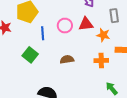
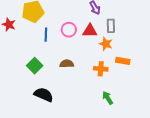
gray rectangle: (114, 16) -> (111, 26), moved
green square: (30, 55) -> (35, 66), moved

